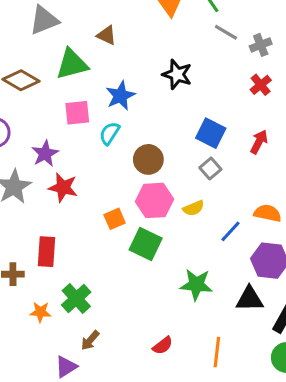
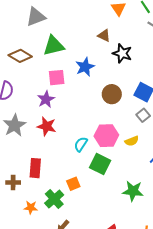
brown triangle: (107, 35) -> (104, 36), moved
cyan semicircle: (109, 133) -> (81, 144), moved
purple star: (45, 154) -> (46, 99), moved
brown circle: (148, 159) -> (112, 94), moved
orange square: (115, 219) -> (73, 184), moved

